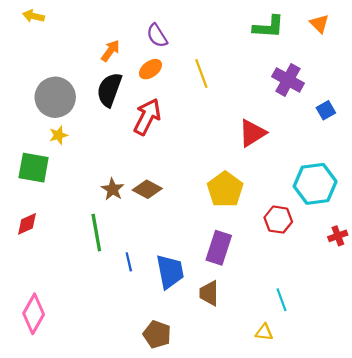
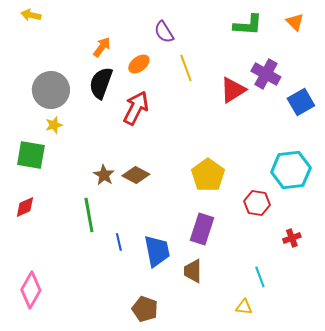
purple semicircle: (157, 36) -> (164, 32), moved
blue square: (326, 110) -> (301, 102), size x1.5
red triangle: (252, 133) -> (233, 90), moved
red cross: (338, 236) -> (292, 238), moved

